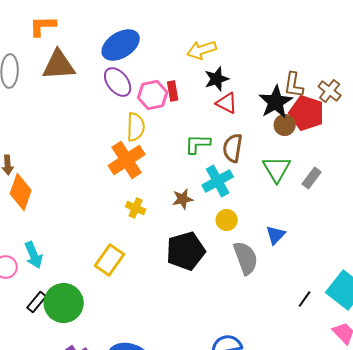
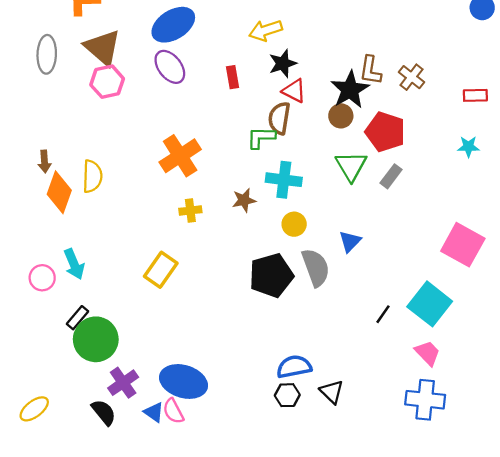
brown triangle: (59, 65) -> (103, 47), turned 45
pink hexagon: (153, 95) -> (107, 82), moved
red pentagon: (307, 113) -> (385, 132), moved
brown circle: (285, 125) -> (341, 116), moved
yellow semicircle: (136, 127) -> (92, 176), moved
brown semicircle: (233, 148) -> (279, 118), moved
cyan cross: (218, 181) -> (284, 180), turned 36
yellow cross: (136, 208) -> (190, 211), turned -30
black pentagon: (186, 251) -> (271, 275), moved
green circle: (64, 303) -> (96, 339), moved

